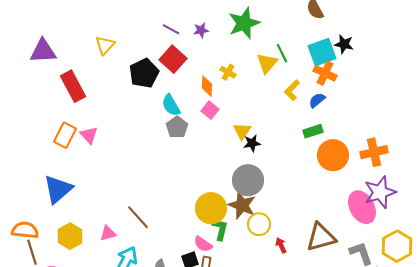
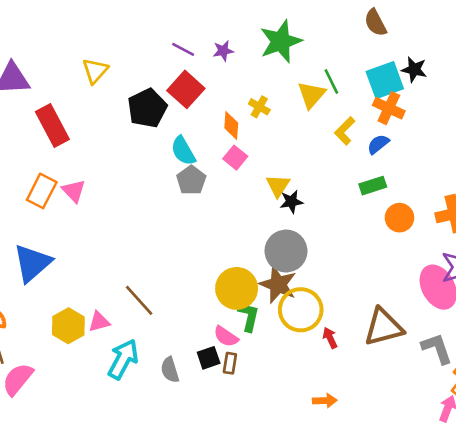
orange circle: (333, 155) -> (399, 218), size x0.7
yellow circle: (259, 224) -> (301, 310), size x1.4
yellow hexagon: (70, 236) -> (68, 326), moved

